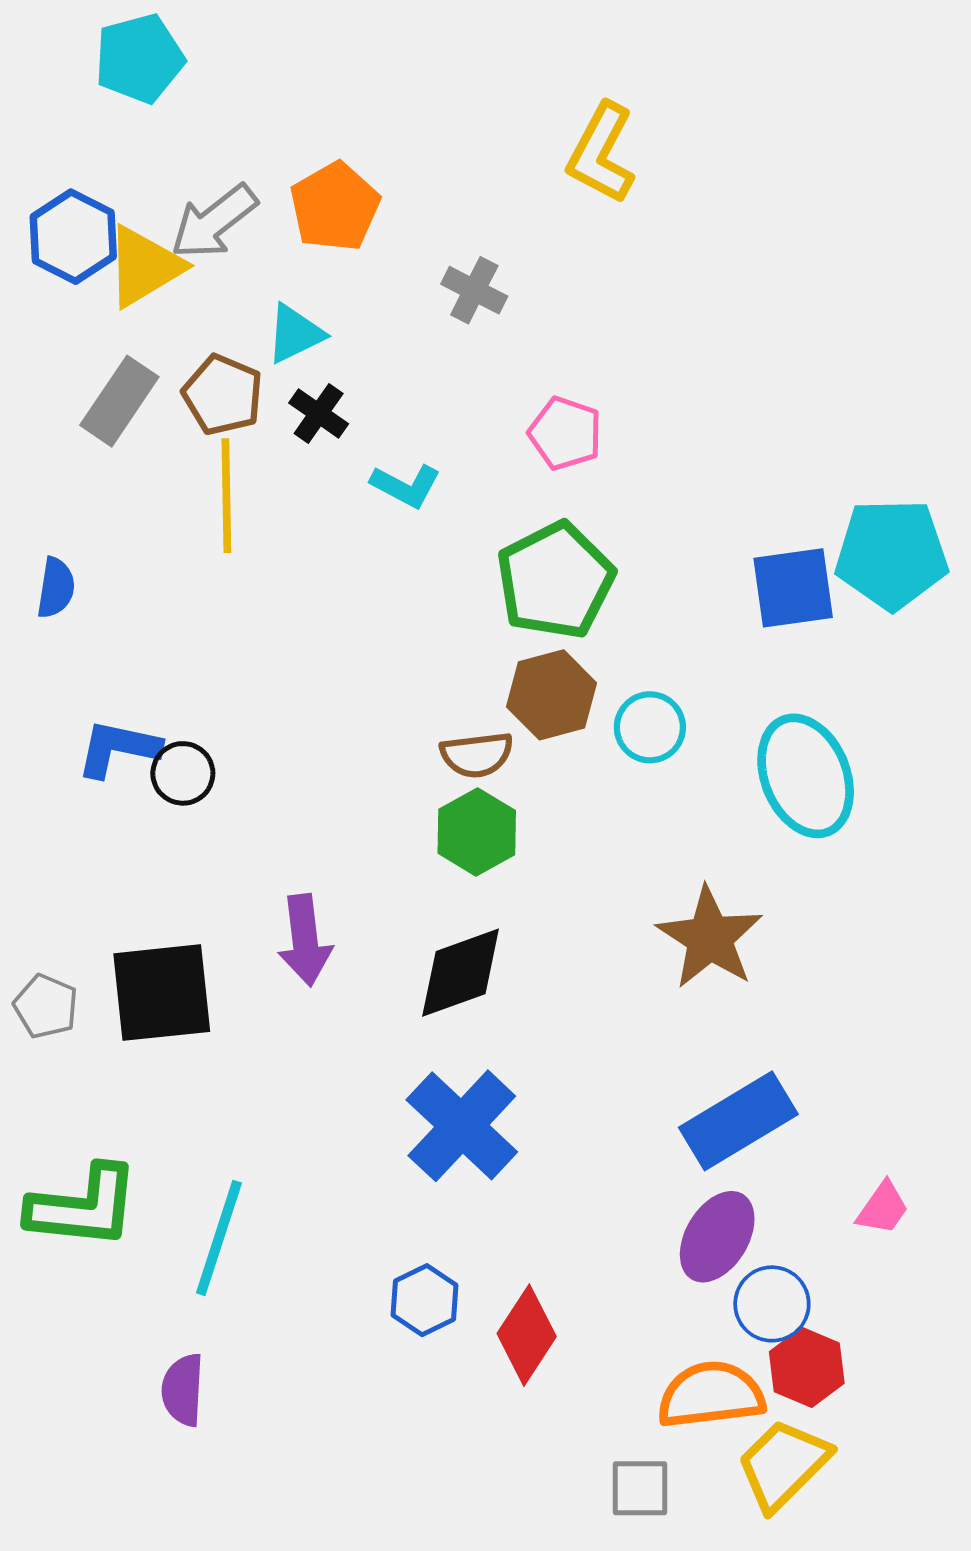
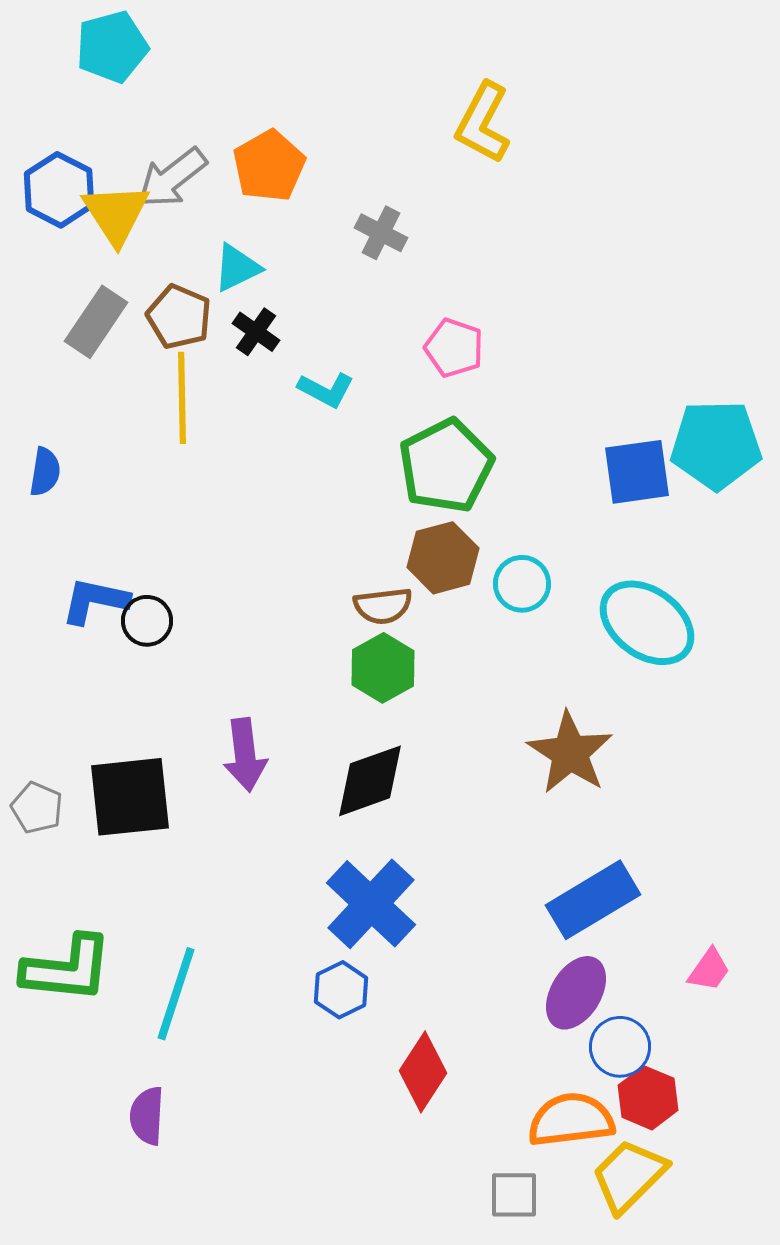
yellow triangle: (144, 267) -> (116, 214), turned -32
cyan ellipse: (806, 776) -> (647, 623), turned -32
blue hexagon: (424, 1300) -> (341, 990), moved

